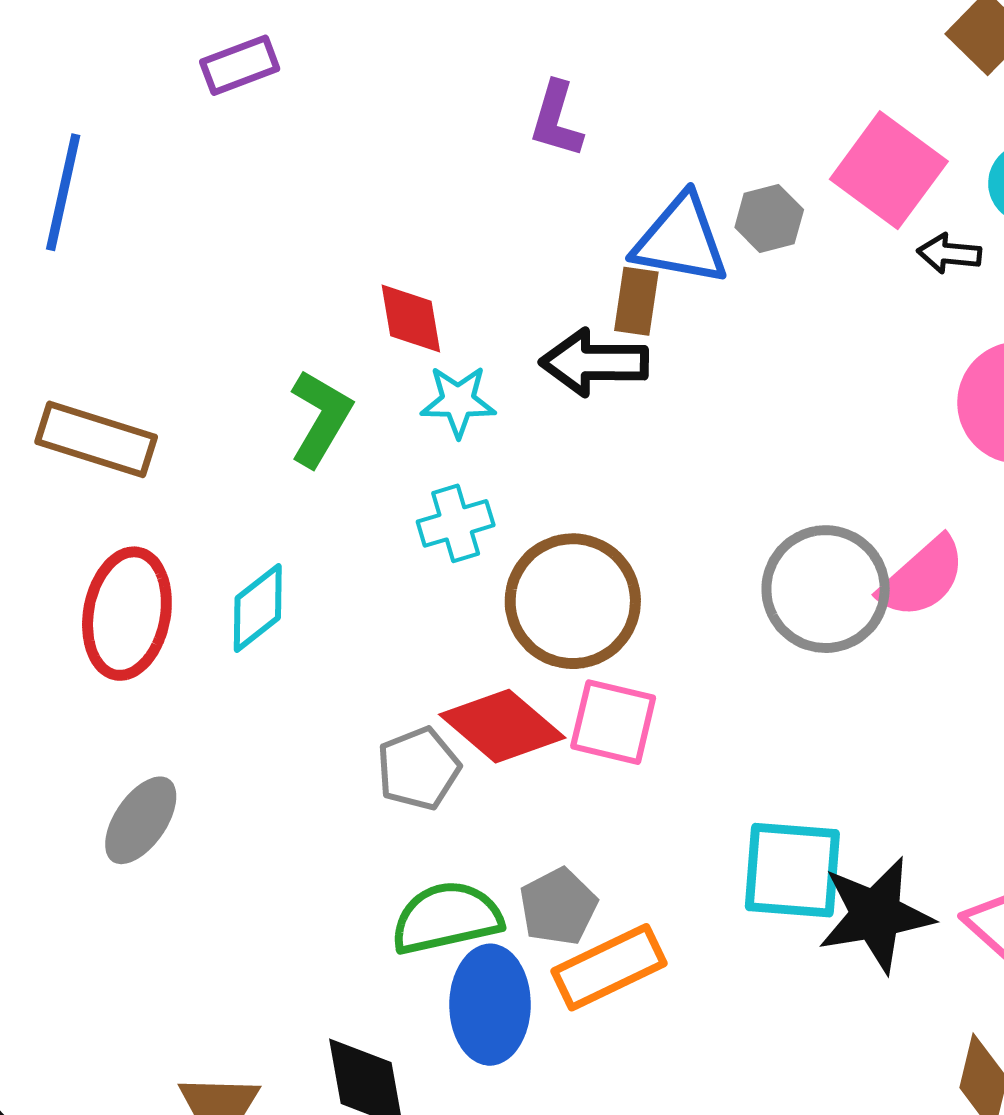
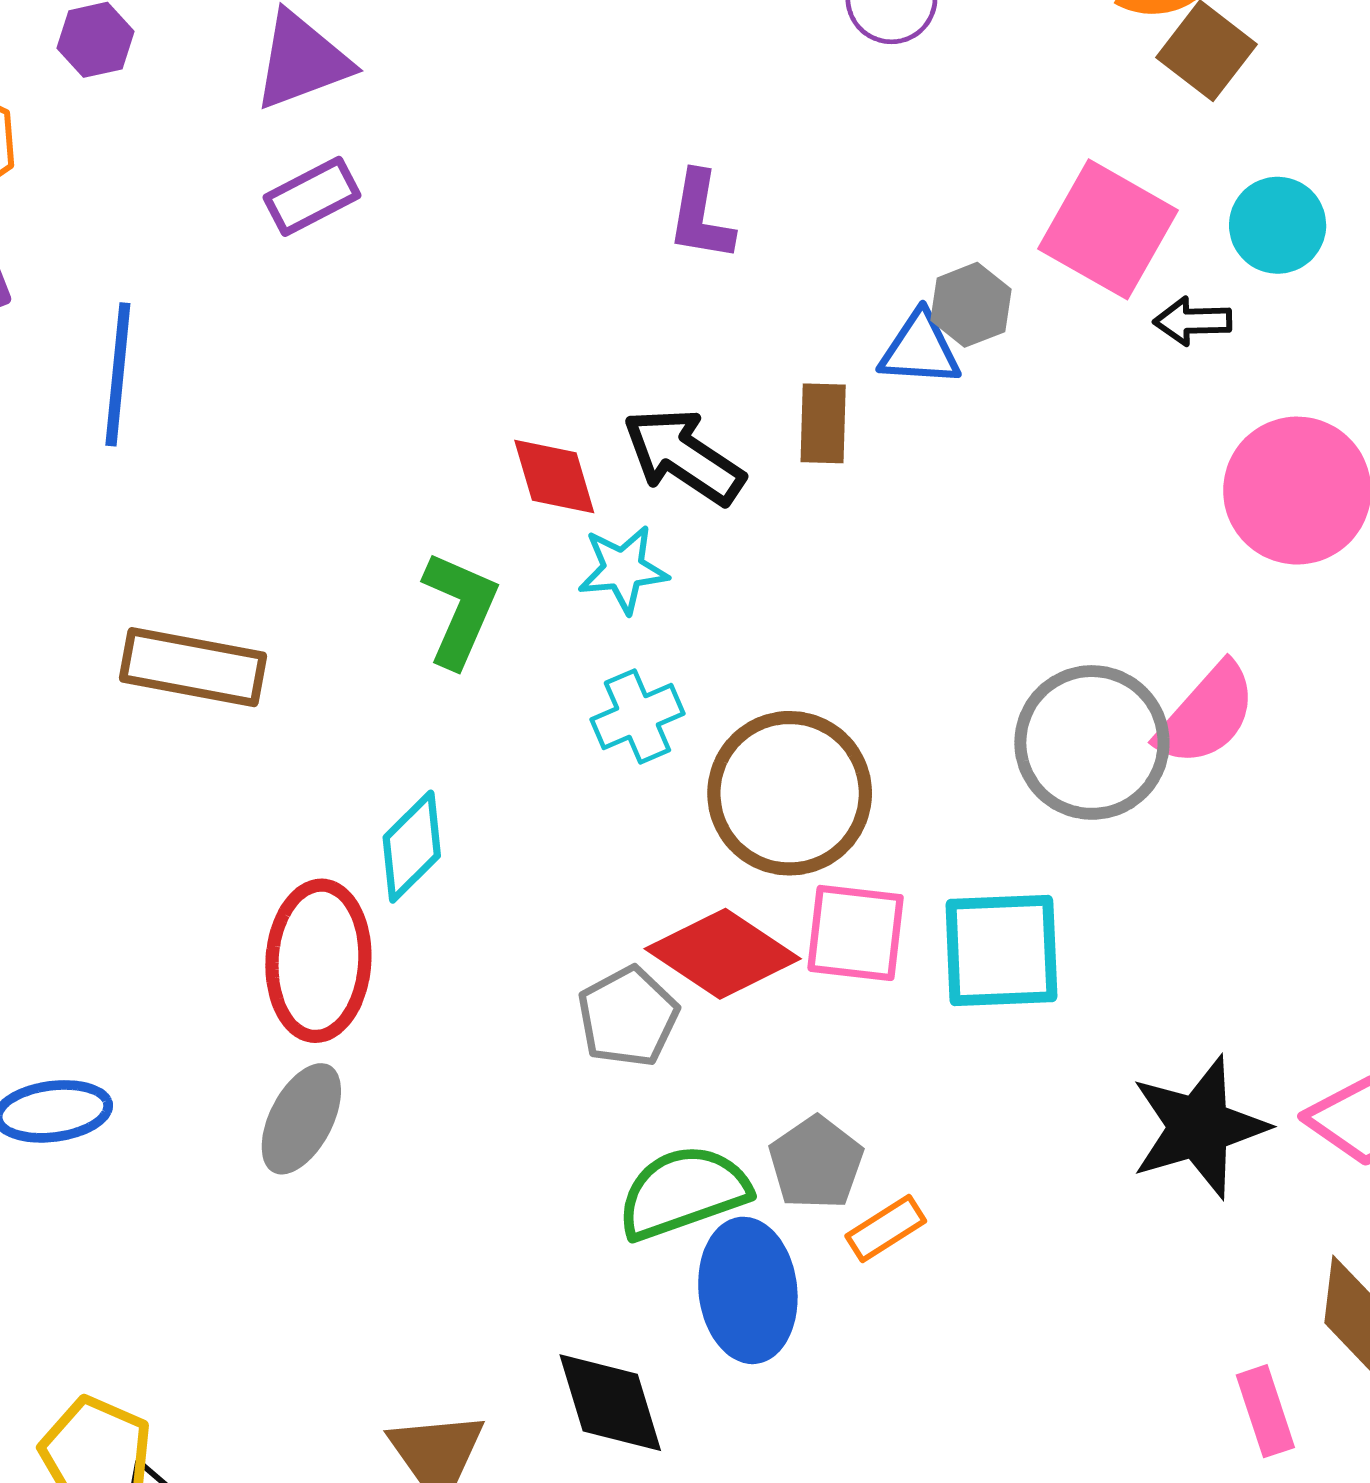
blue triangle: (681, 240) -> (920, 349), moved, size x0.7
black arrow: (594, 362) -> (684, 456), moved, turned 40
red ellipse: (127, 614) -> (318, 961), moved
cyan square: (792, 870) -> (1001, 951), moved
orange rectangle: (609, 967) -> (886, 1228), size x0.6

